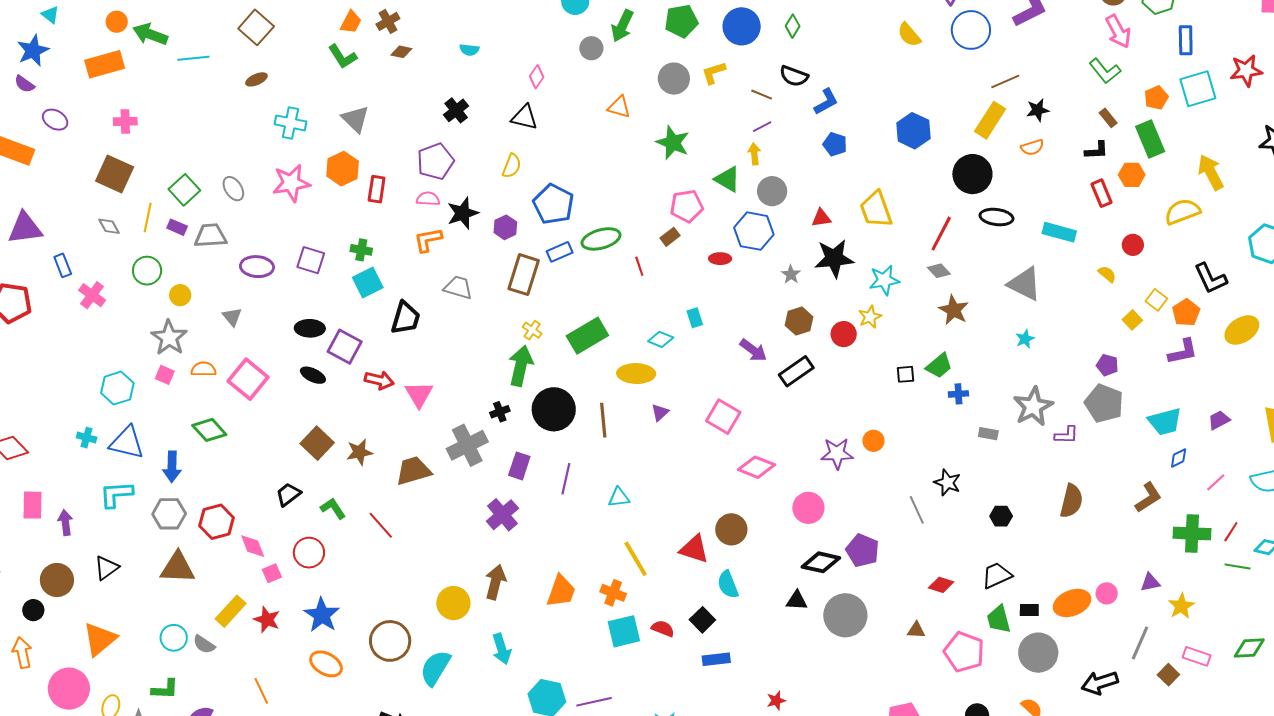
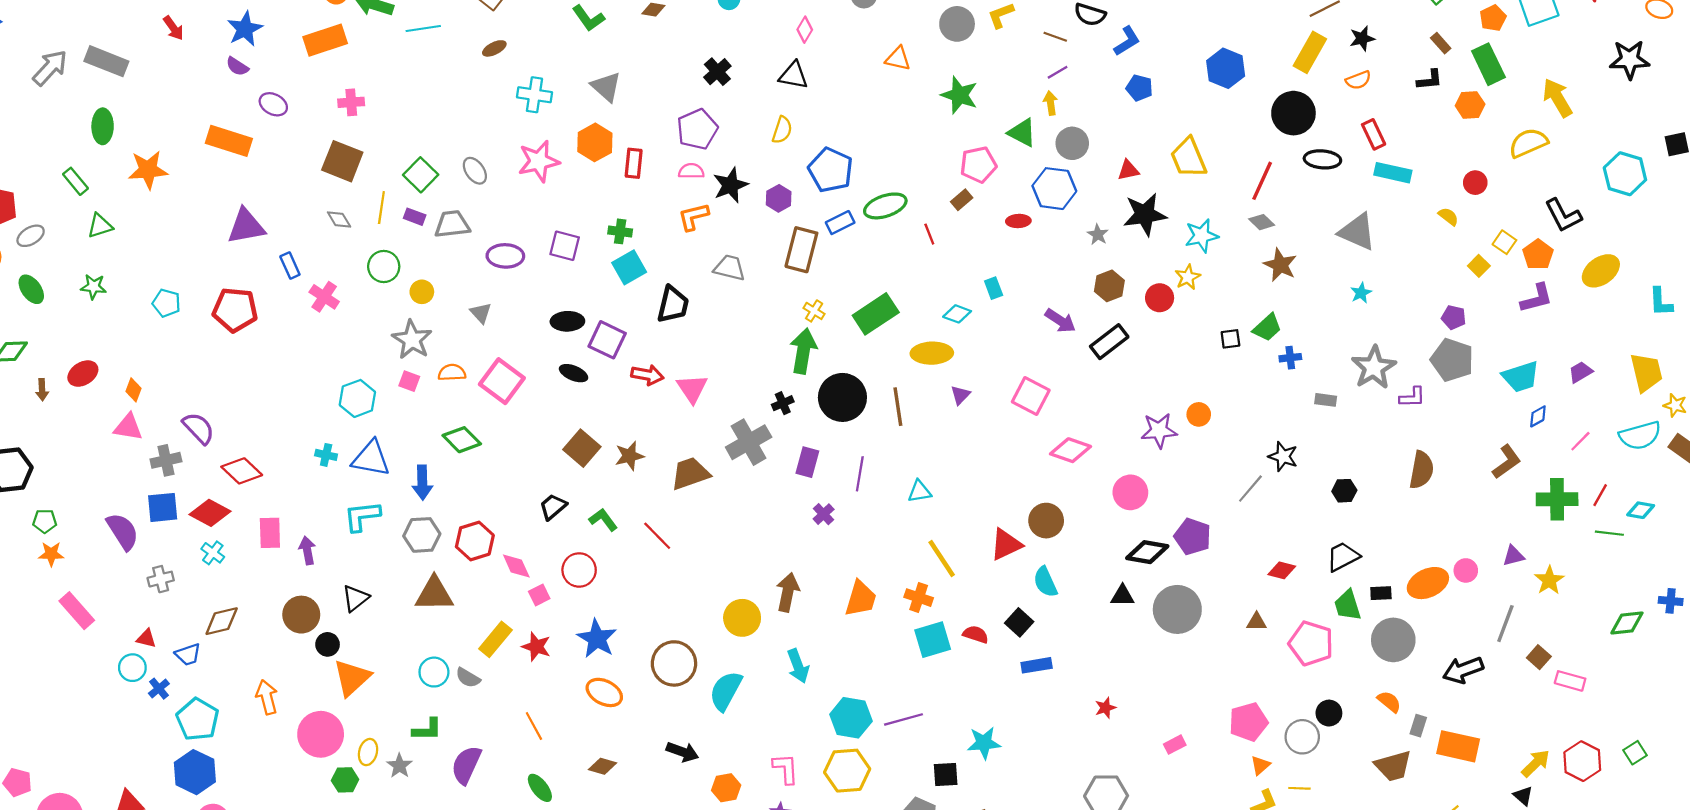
red rectangle: (1101, 193) -> (1374, 134), moved
gray line: (917, 510) -> (1250, 489), turned 68
purple cross: (502, 515) -> (824, 514), moved, size x0.6
red triangle: (694, 549) -> (1006, 544), turned -40
black circle: (33, 610) -> (328, 644), moved
pink rectangle: (1197, 656) -> (1570, 681), moved

